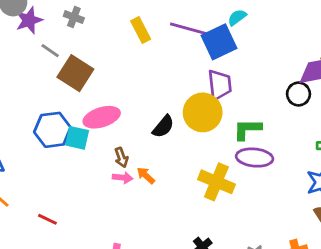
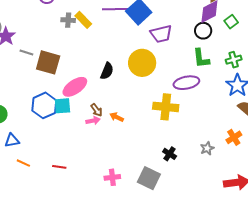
gray cross: (74, 17) -> (68, 20), moved
purple trapezoid: (220, 85) -> (161, 34), moved, turned 100
black semicircle: (163, 127) -> (107, 71), moved
green L-shape: (247, 129) -> (201, 58), moved, turned -80
pink arrow: (123, 178) -> (93, 121), moved

